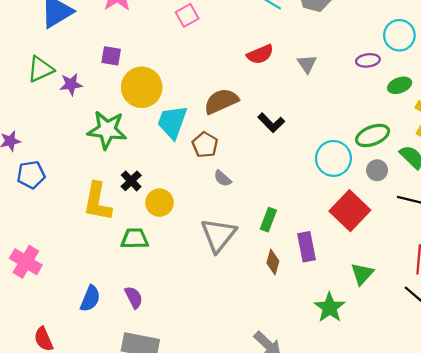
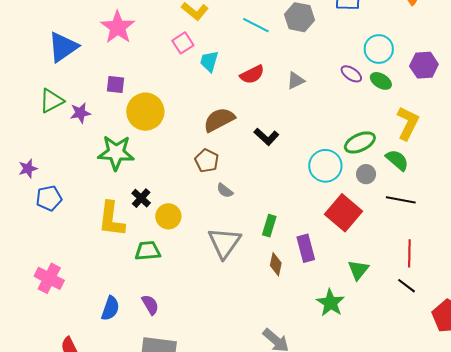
purple ellipse: (368, 60) -> (351, 74), turned 45
gray triangle: (307, 64) -> (296, 81), turned 42
green ellipse: (400, 85) -> (381, 81), moved, turned 55
cyan trapezoid: (172, 122) -> (209, 61), moved, size x0.7

